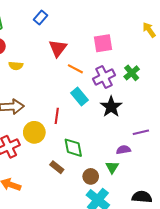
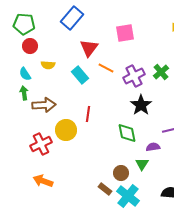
blue rectangle: (40, 18) -> (72, 18), size x1.6
pink square: (103, 43) -> (125, 33), moved
cyan rectangle: (79, 96) -> (80, 75), moved
green diamond: (73, 148) -> (127, 133), moved
brown rectangle: (57, 167) -> (105, 189), moved

